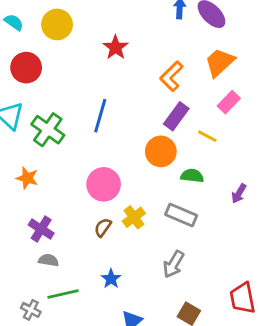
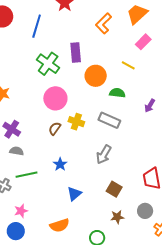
blue line: (100, 116) -> (37, 26), moved
purple rectangle: (176, 116) -> (76, 53), moved, turned -42
green cross: (48, 130) -> (48, 64), moved
yellow cross: (134, 217) -> (76, 122), turned -35

